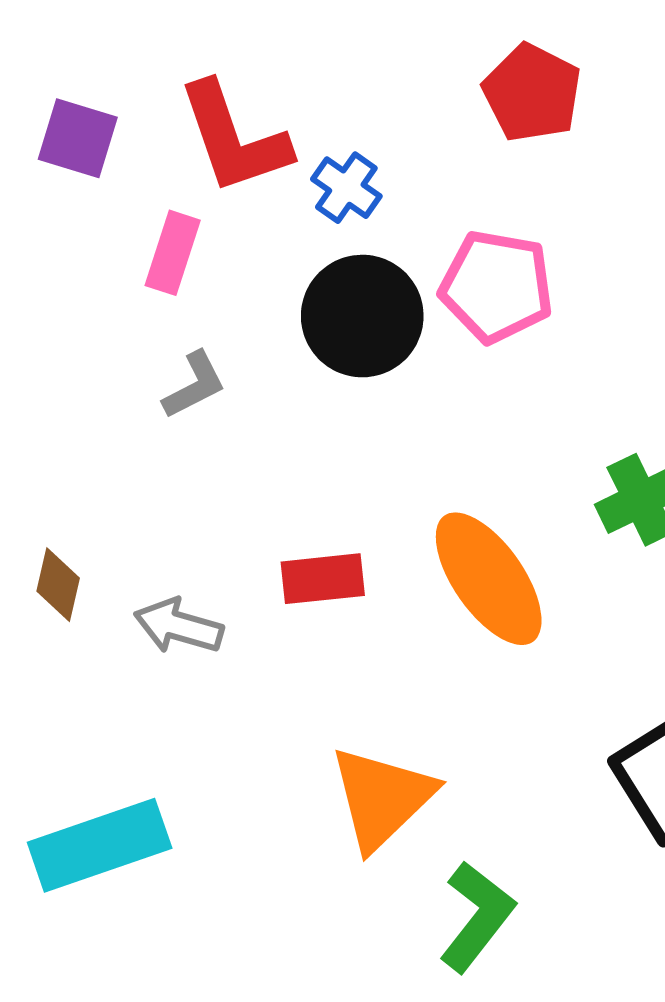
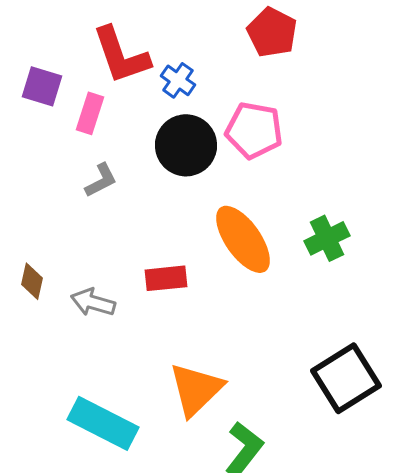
purple square: (78, 138) -> (42, 86), moved
orange ellipse: (489, 579) -> (243, 239), moved
cyan rectangle: (100, 845) -> (103, 423), moved, turned 46

